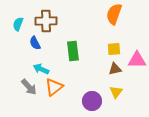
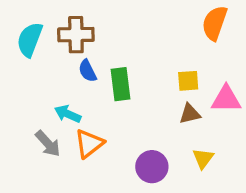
orange semicircle: (114, 14) -> (215, 23), moved
cyan semicircle: (18, 24) -> (30, 40), size x1.5
blue semicircle: (35, 43) -> (87, 71), moved
yellow triangle: (116, 92) -> (203, 158), moved

